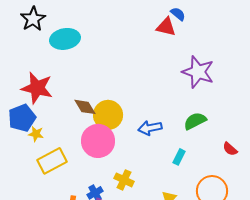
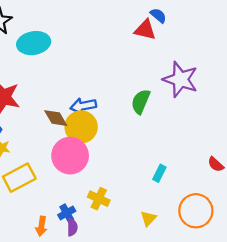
green semicircle: (195, 121) -> (141, 102), moved, turned -40
blue arrow: (150, 128) -> (83, 106), moved

